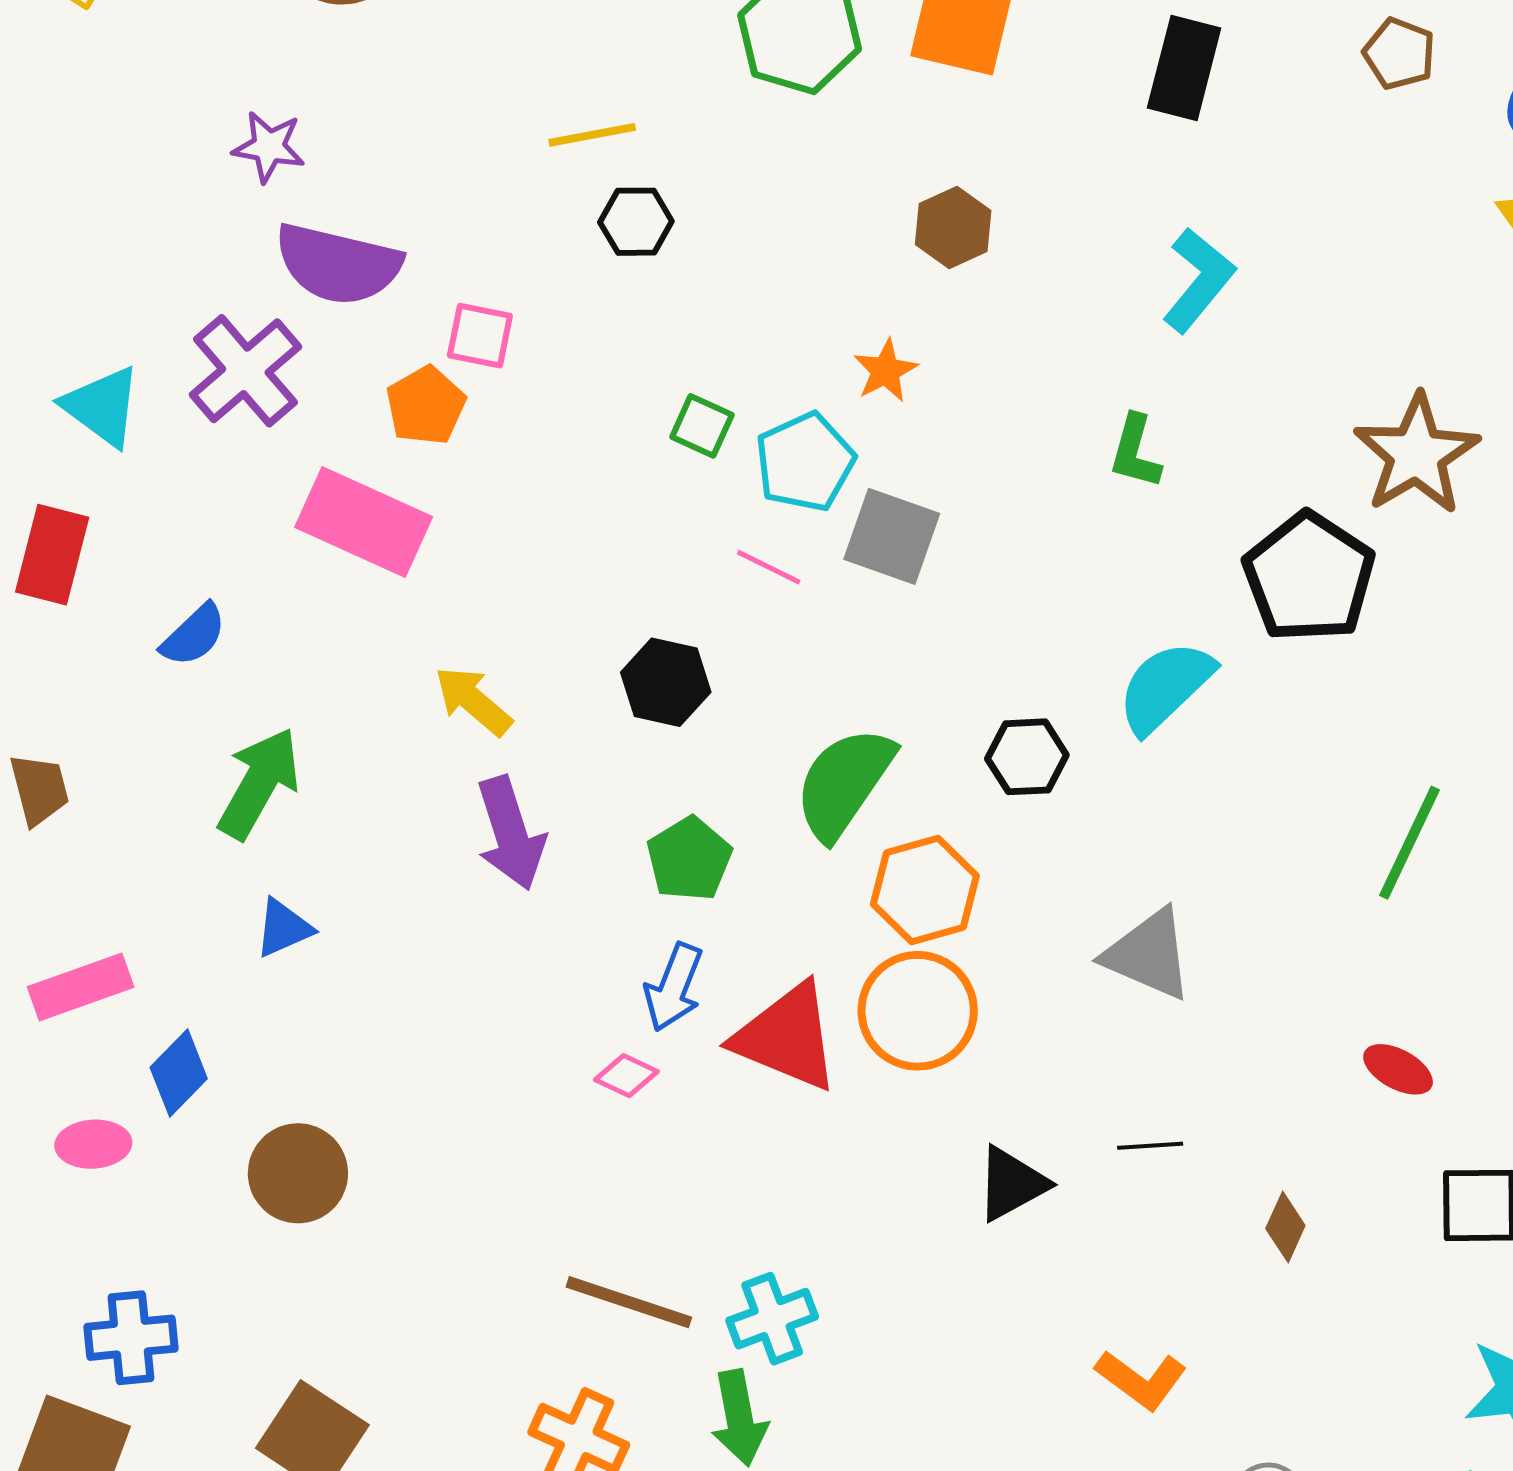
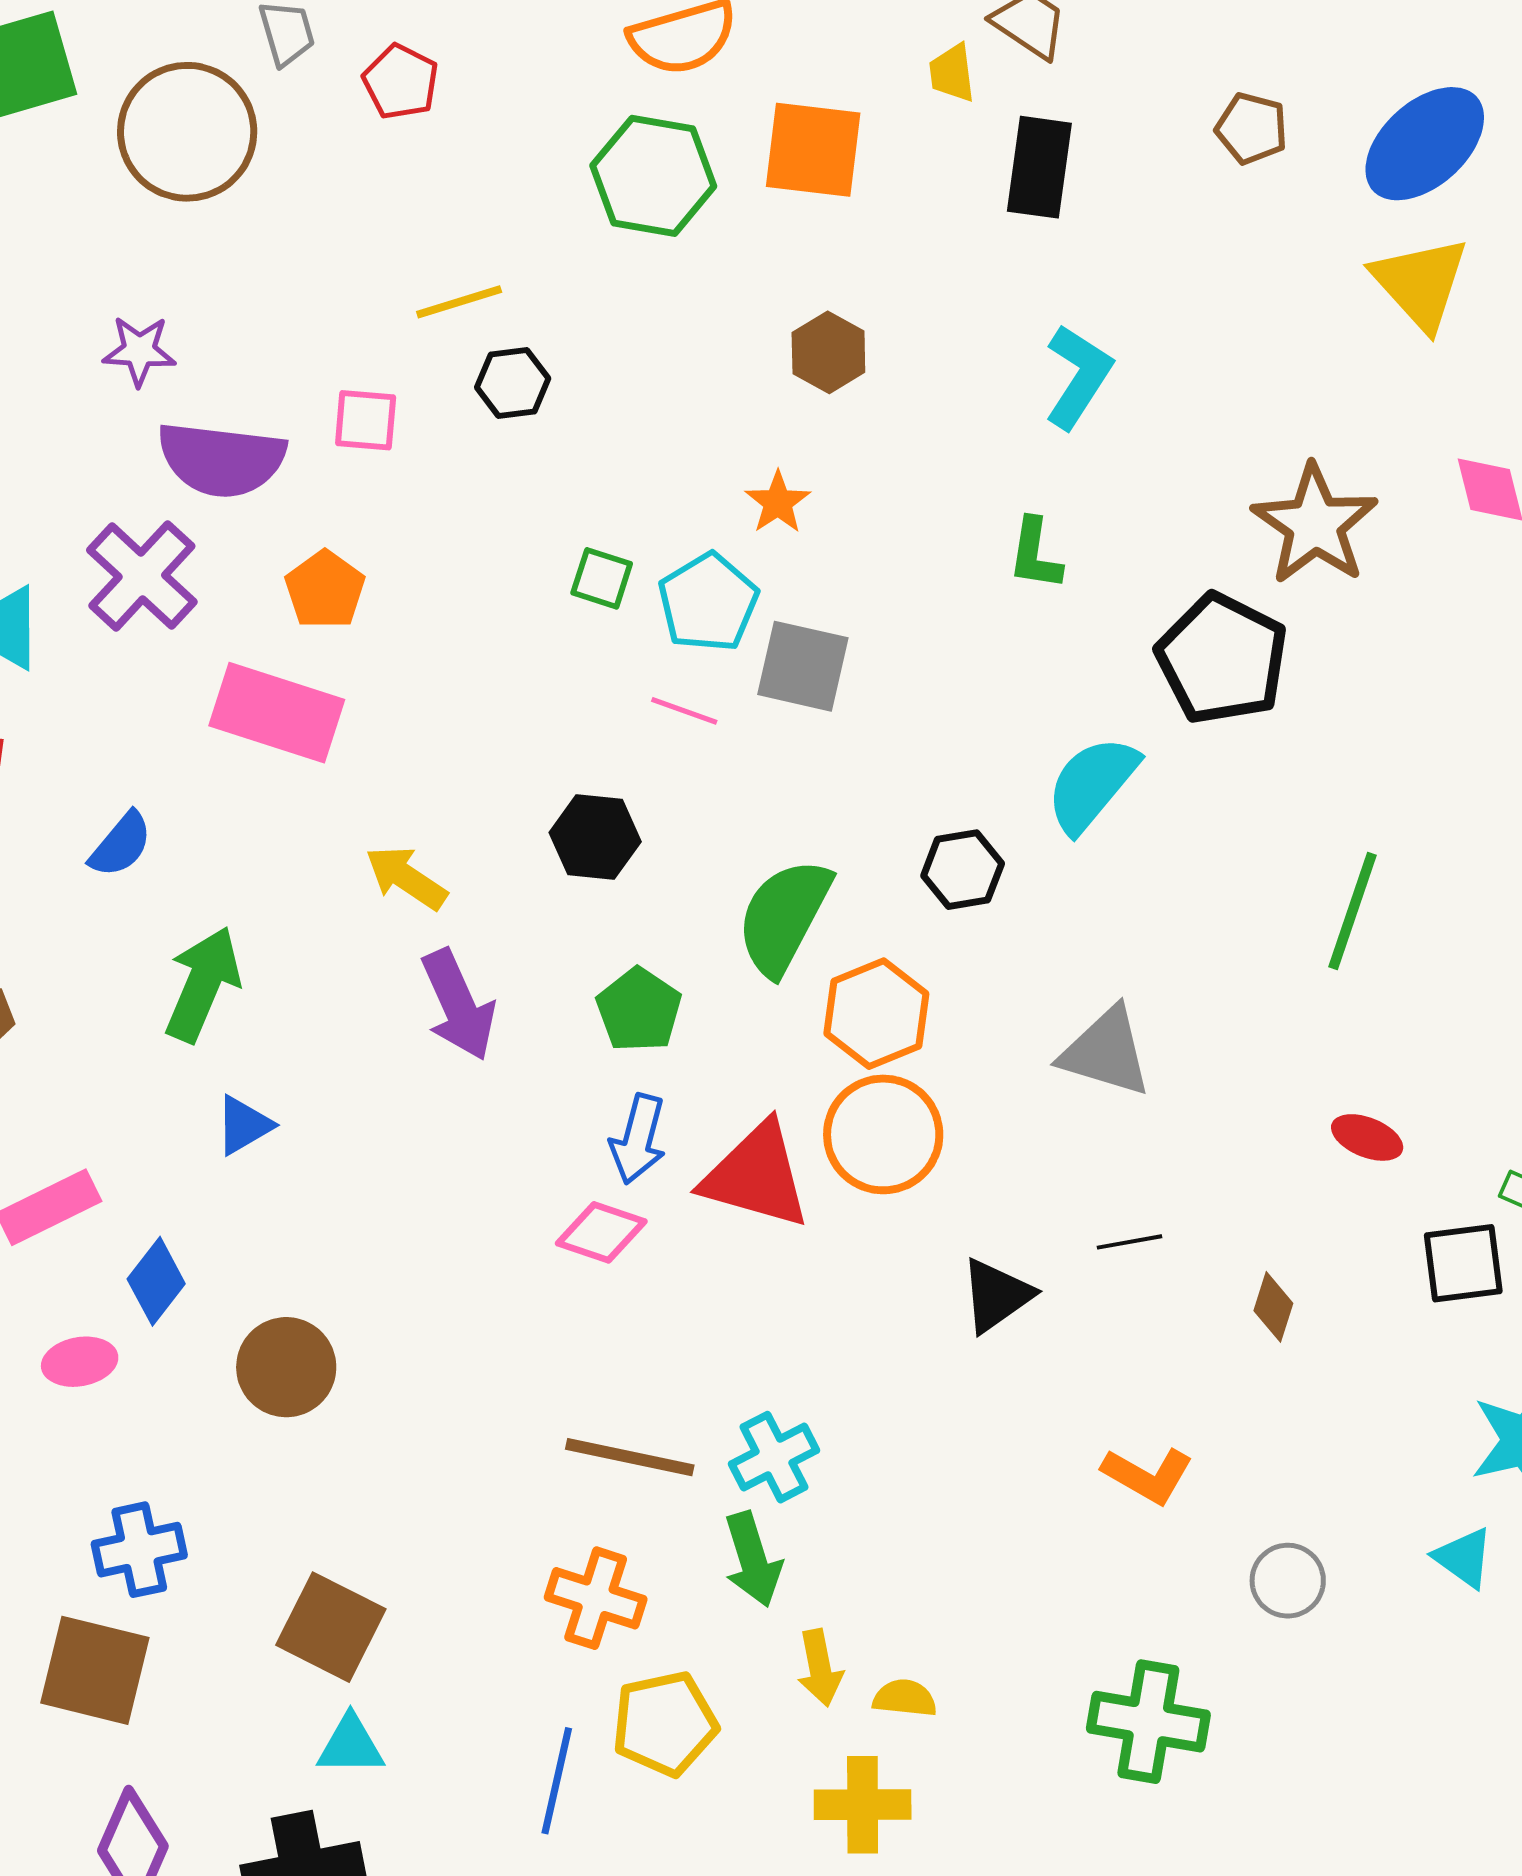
pink square: (480, 336) -> (366, 420), moved
pink diamond: (626, 1076) -> (601, 1232), size x1.4

